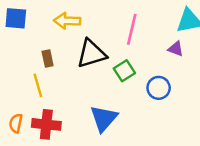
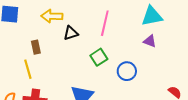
purple triangle: (176, 49) -> (150, 41), moved
black triangle: (91, 54) -> (71, 33), moved, size x0.6

